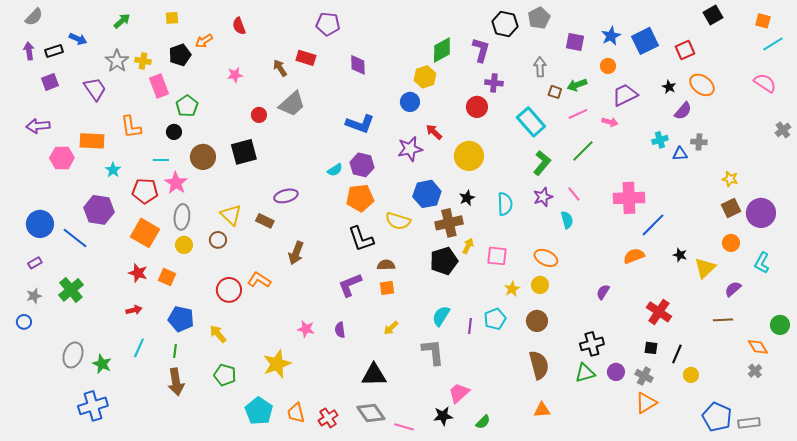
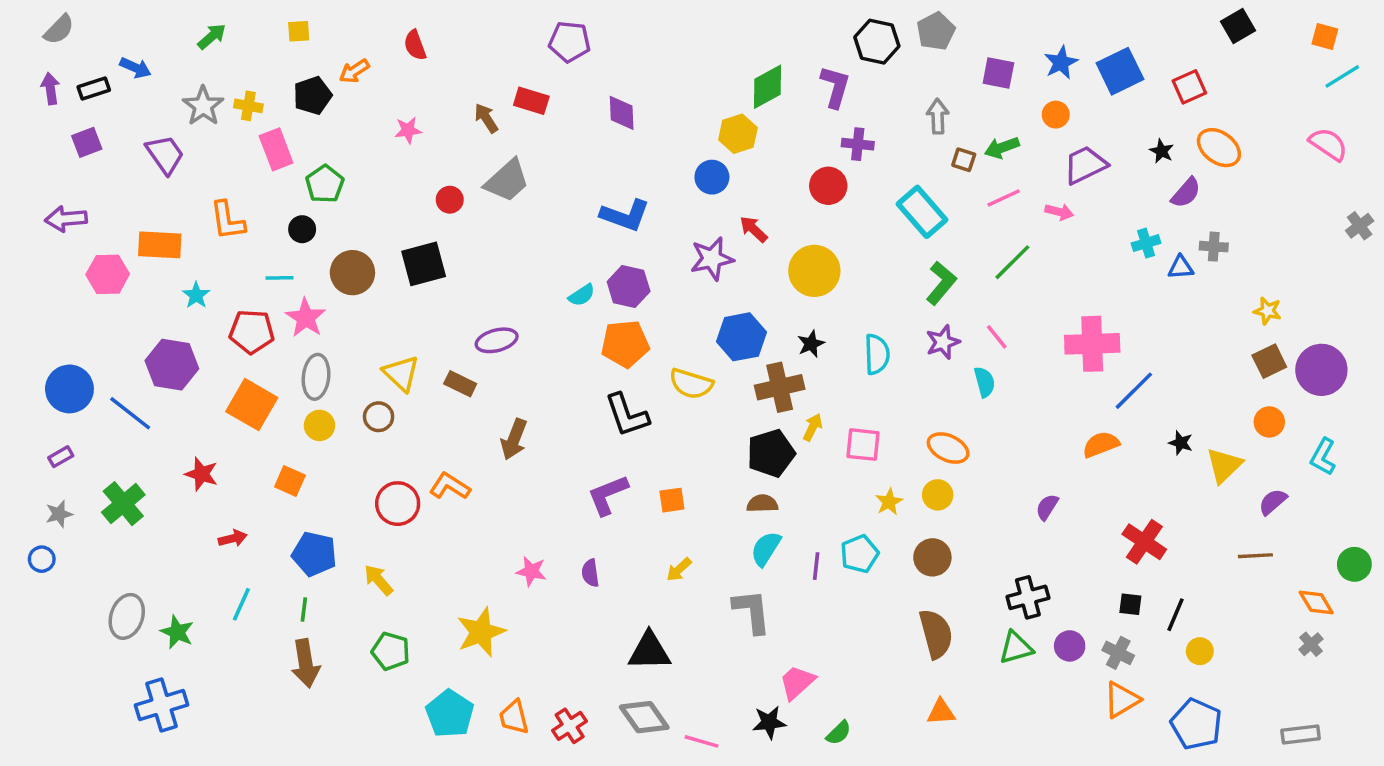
brown semicircle: (386, 265) -> (762, 504), moved
red star: (138, 273) -> (201, 474), moved
blue pentagon: (717, 417) -> (1196, 724), moved

